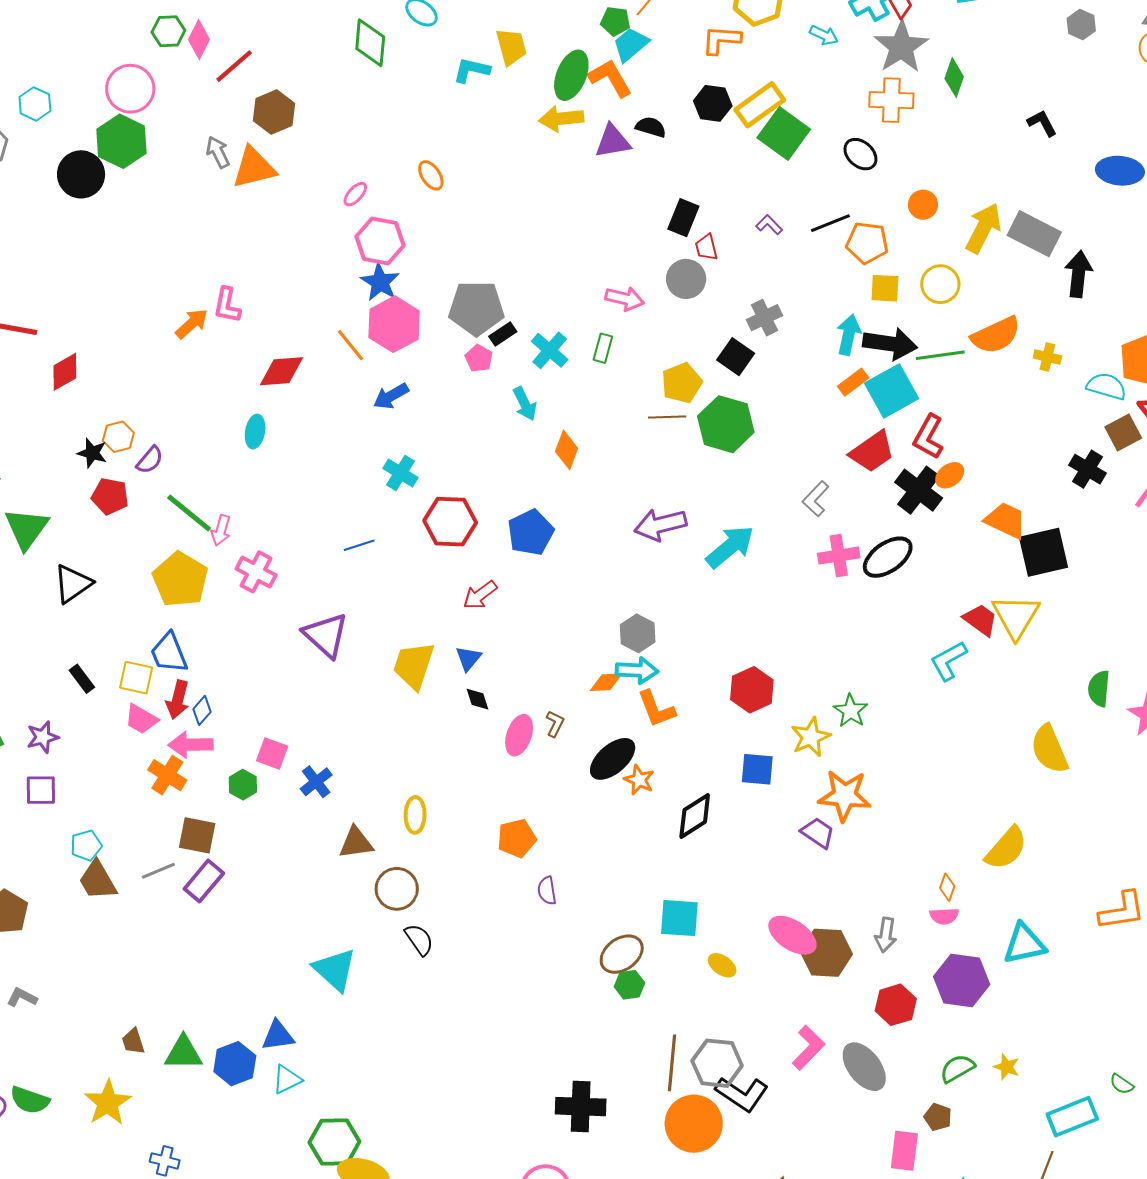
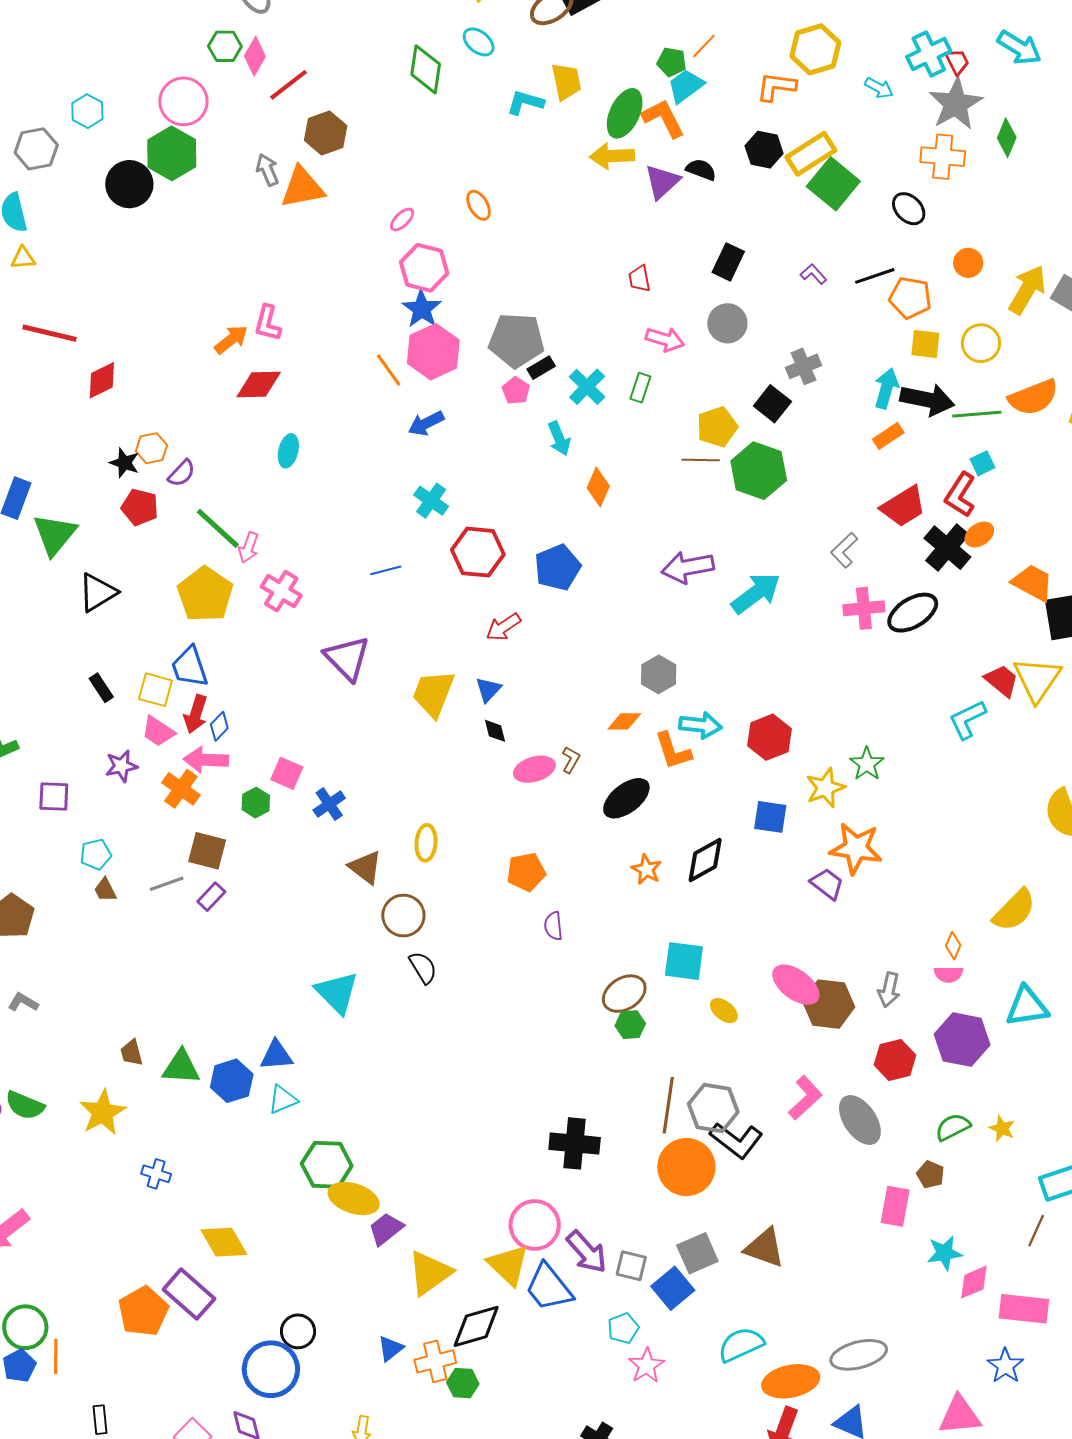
purple triangle: (613, 141) -> (662, 182), turned -36
red trapezoid: (706, 247) -> (639, 279), moved
red diamond: (281, 371) -> (259, 384), moved
cyan square: (892, 391) -> (983, 463), moved, size x0.5
cyan arrow: (637, 670) -> (700, 725), moved
pink ellipse: (519, 735) -> (534, 769), turned 51
purple star: (43, 737) -> (121, 766), moved
orange star: (639, 780) -> (646, 869), moved
brown triangle: (356, 843) -> (365, 867), turned 42
brown trapezoid: (98, 880) -> (105, 890), size x0.6
purple rectangle: (204, 881) -> (211, 897), size x0.7

